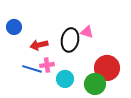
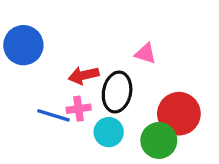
blue circle: (14, 27) -> (23, 45), size x1.5
black ellipse: (70, 40) -> (117, 92), moved
red arrow: (39, 45) -> (84, 75), moved

